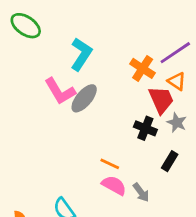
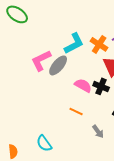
cyan L-shape: (81, 54) -> (74, 43), moved, turned 30
pink L-shape: (60, 91) -> (41, 60), turned 95
pink semicircle: (114, 185) -> (83, 85), moved

